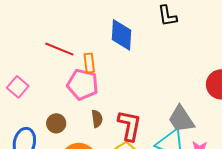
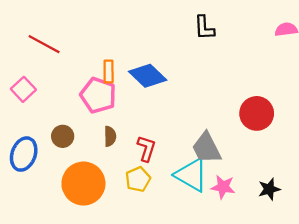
blue diamond: (121, 35) -> (148, 76), moved, turned -56
red line: (59, 49) -> (44, 44), moved
red L-shape: (130, 126) -> (146, 148), size x0.7

